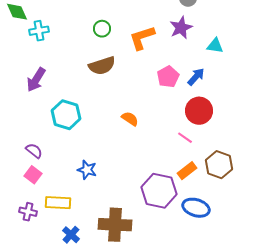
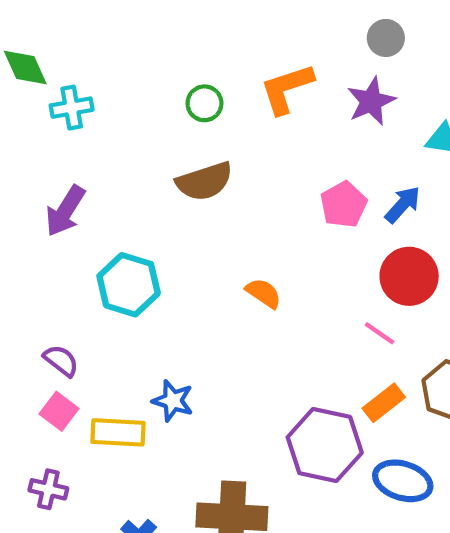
orange L-shape: (142, 38) -> (287, 89), moved
yellow rectangle: (58, 203) -> (118, 432), moved

